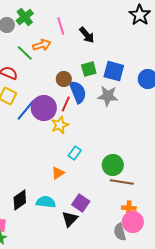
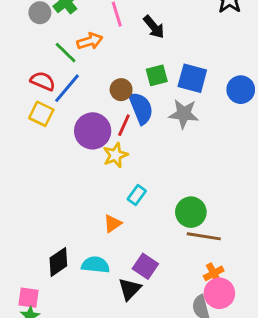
blue line: (26, 110) -> (67, 88), moved
orange cross: (129, 208) -> (214, 273), turned -32

